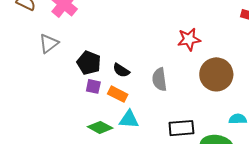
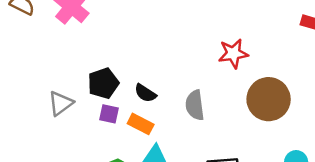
gray triangle: (49, 43) -> (61, 103), moved
black pentagon: (89, 63) -> (103, 83), turned 30

